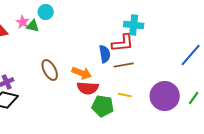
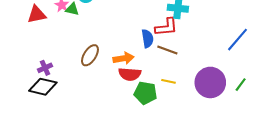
brown line: (124, 65) -> (167, 50), turned 30
brown ellipse: (50, 70) -> (90, 55), turned 60
orange arrow: (82, 73) -> (123, 58), turned -30

